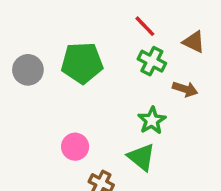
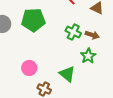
green cross: (152, 61) -> (73, 32), moved
green star: (152, 120) -> (88, 56), moved

